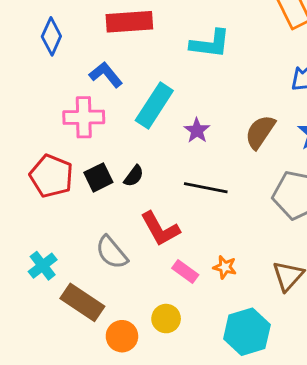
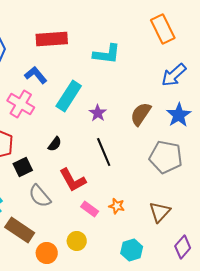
pink cross: (84, 117) -> (21, 104), turned 32
black square: (98, 177) -> (23, 167), moved
black line: (206, 188) -> (104, 152), turned 56
cyan hexagon: (247, 332) -> (132, 250), size x0.7

